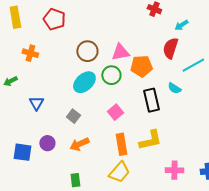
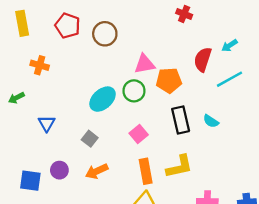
cyan arrow: (181, 25) -> (230, 45), moved
brown circle: (87, 51) -> (105, 34), moved
cyan semicircle: (174, 88) -> (211, 121), moved

